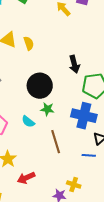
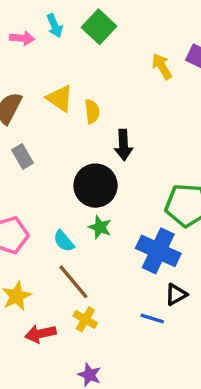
black arrow: (74, 64) -> (123, 145), moved
brown line: (56, 142) -> (73, 282), moved, turned -35
yellow cross: (74, 185) -> (85, 319), moved

